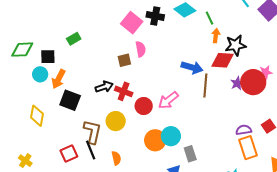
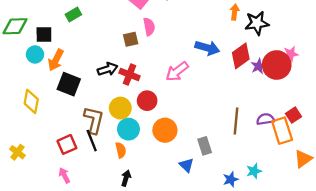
red diamond: (223, 60) -> (241, 56), moved, turned -40
brown line: (205, 86) -> (236, 121), moved
pink arrow: (168, 100) -> (177, 71), moved
red circle: (144, 106) -> (147, 101), moved
cyan circle: (171, 136) -> (128, 129), moved
orange rectangle: (248, 148) -> (282, 131), moved

